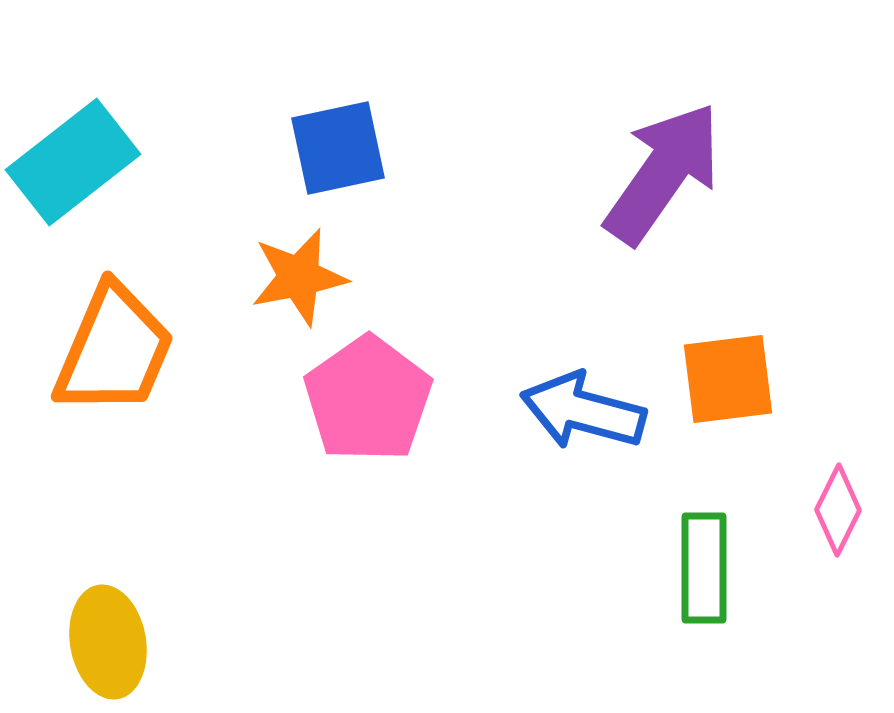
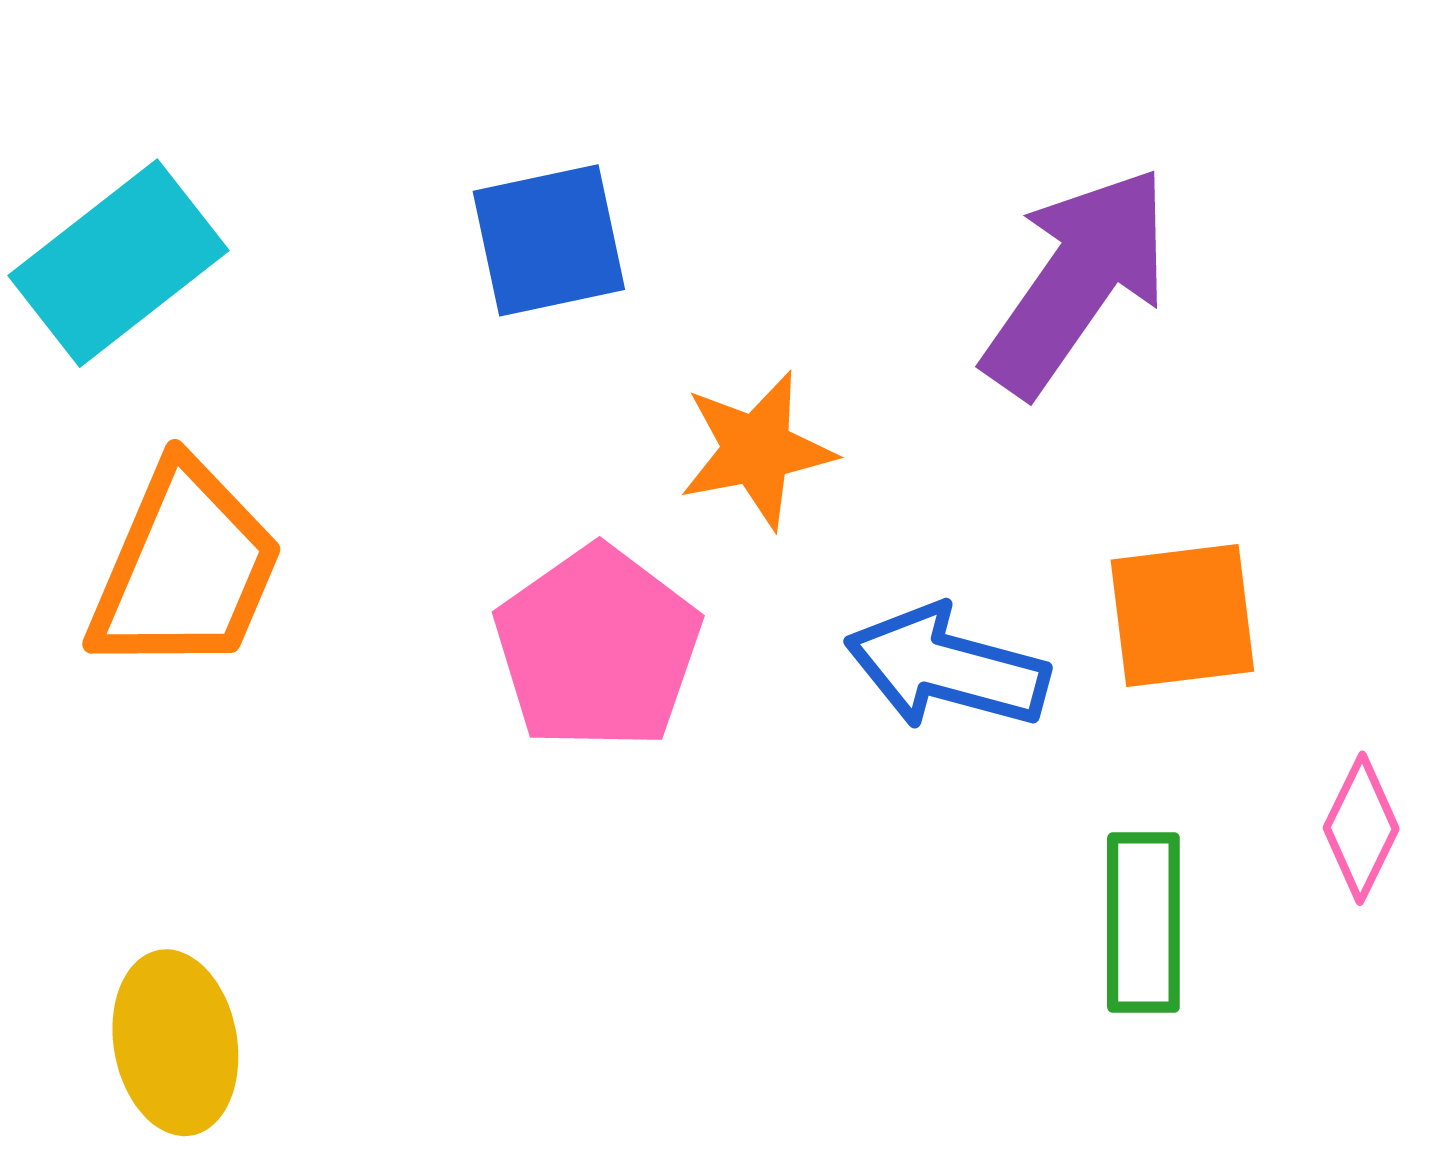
orange star: (299, 277) -> (757, 450), moved

